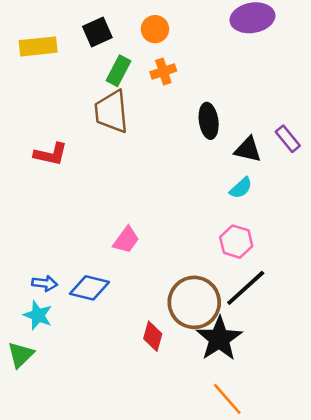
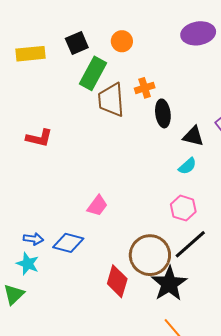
green rectangle: (119, 71) -> (93, 73), size x1.4
orange cross: (163, 71) -> (145, 88), moved
brown trapezoid: (111, 112) -> (111, 100), moved
red diamond: (153, 336) -> (117, 281), size x1.4

